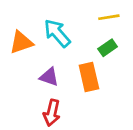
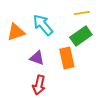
green rectangle: (108, 48) -> (81, 36), size x1.5

